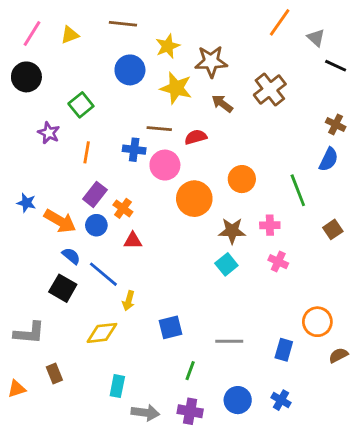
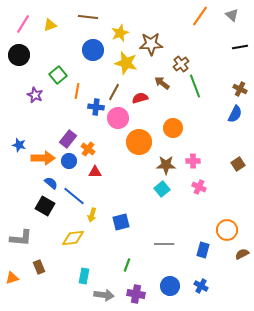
gray triangle: (316, 38) -> (232, 15), moved
black line: (336, 66) -> (240, 47), turned -35
brown cross: (270, 90) -> (181, 64), moved, size x0.7
brown arrow: (222, 103) -> (162, 83), moved
brown line: (159, 129) -> (114, 92), turned -66
orange line: (87, 152) -> (77, 91), moved
green line: (298, 190) -> (195, 86), moved
orange arrow: (60, 221) -> (43, 158), turned -30
blue square: (171, 327) -> (121, 222), moved
green line: (190, 371) -> (127, 265), moved

